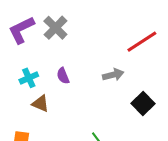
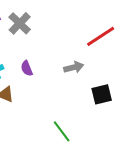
black square: (143, 104) -> (102, 94), turned 30

